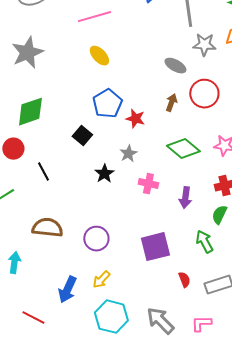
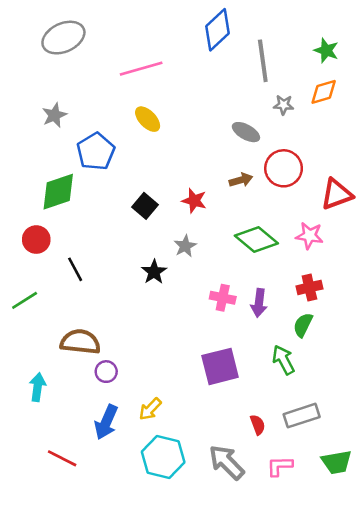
gray star: (204, 45) -> (284, 105), size x0.7
gray star: (27, 53) -> (54, 115), size x0.6
brown arrow: (171, 103) -> (241, 180), turned 54
blue pentagon: (107, 104) -> (96, 151), moved
black square: (82, 136) -> (145, 206), moved
pink cross: (148, 184) -> (223, 298), moved
purple circle: (96, 239) -> (106, 372), moved, size x0.7
red semicircle: (184, 280) -> (258, 425), moved

